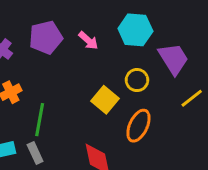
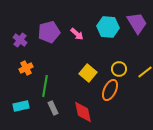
purple trapezoid: (173, 59) -> (137, 23), moved
yellow circle: (137, 80) -> (119, 69), moved
gray rectangle: (35, 153) -> (53, 108), moved

